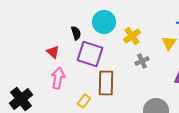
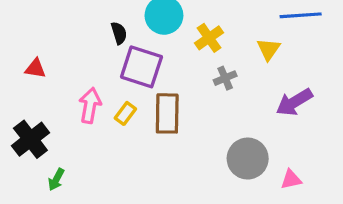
red triangle: (53, 52) -> (35, 68), moved, turned -32
yellow rectangle: (84, 101) -> (125, 113), moved

